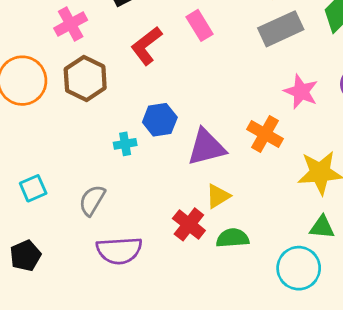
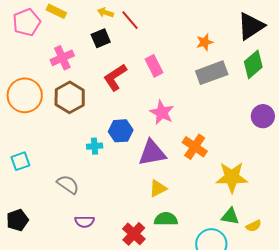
pink star: (301, 92) -> (162, 112), moved
cyan square: (33, 188) -> (20, 161), moved
gray semicircle: (92, 200) -> (68, 184), turned 90
red cross: (189, 224) -> (134, 234), moved
purple semicircle: (119, 250) -> (84, 222), size x0.6

